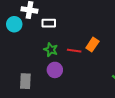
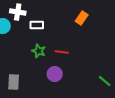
orange rectangle: (92, 45) -> (82, 18), moved
purple circle: (55, 70) -> (55, 74), moved

